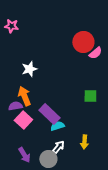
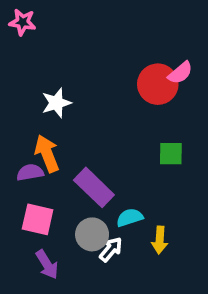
red circle: (83, 42) -> (158, 84), moved
pink square: (23, 120) -> (38, 219), moved, turned -30
cyan semicircle: (57, 126) -> (130, 217), moved
gray circle: (48, 159) -> (92, 234), moved

